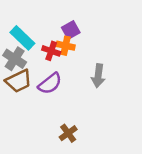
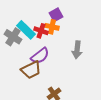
cyan rectangle: (22, 38) -> (26, 30), moved
brown trapezoid: (19, 81) -> (31, 70), moved

